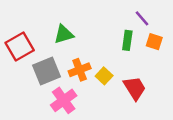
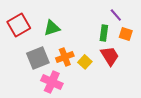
red square: (20, 47) -> (19, 25), moved
red trapezoid: (135, 88) -> (110, 56), moved
pink cross: (64, 100) -> (52, 82), turned -30

